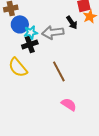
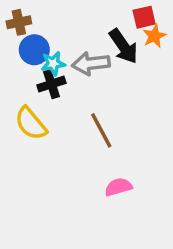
black arrow: (72, 22) -> (124, 46), size x1.5
pink semicircle: (69, 104) -> (118, 187), turned -49

